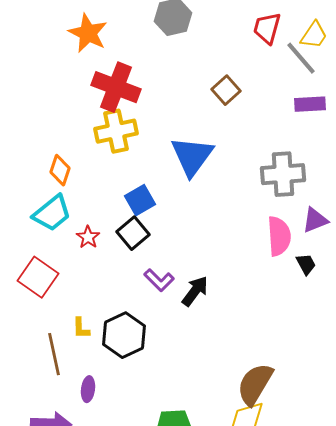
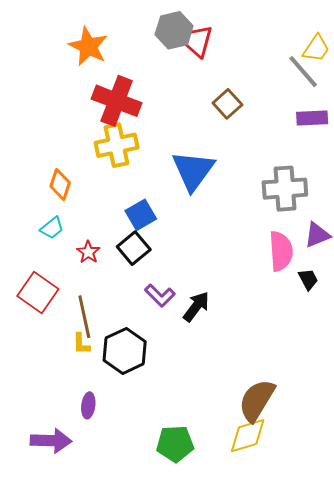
red trapezoid: (267, 28) -> (198, 41), moved
cyan trapezoid: (52, 213) -> (52, 228), size x0.6
brown line: (54, 354) -> (84, 317), moved

